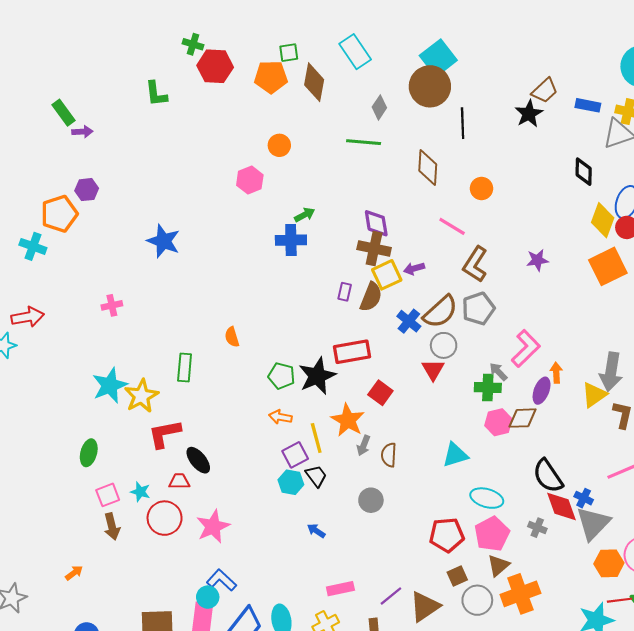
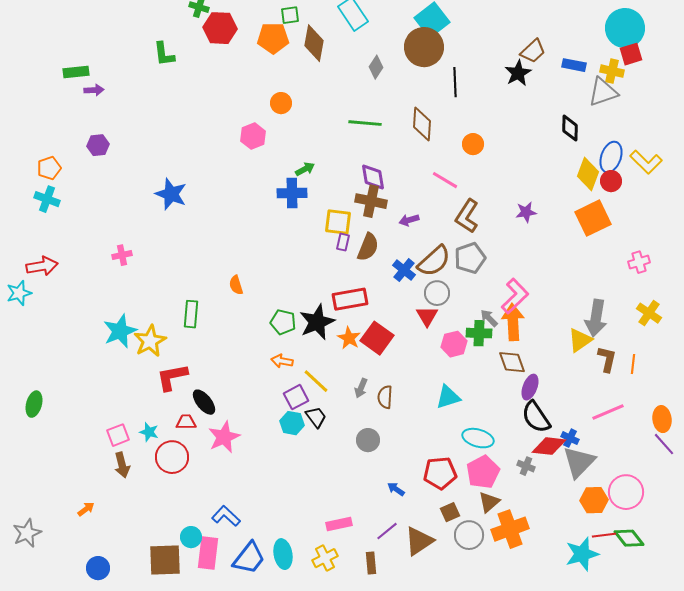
green rectangle: (63, 113) -> (76, 72), turned -60
green line: (364, 142) -> (365, 123), moved
orange pentagon: (59, 214) -> (49, 168), moved, size x0.7
yellow square: (387, 275) -> (338, 222), moved, turned 32
orange arrow: (556, 373) -> (513, 322), moved, size x1.8
purple ellipse: (542, 391) -> (530, 387), moved
red square: (380, 393) -> (377, 338), size x1.4
brown diamond: (523, 418) -> (512, 362), turned 72
orange star: (348, 420) -> (349, 338), moved, size x0.7
pink hexagon: (498, 422) -> (454, 344), moved
yellow line: (316, 438) -> (316, 381), turned -32
green ellipse: (89, 453) -> (34, 404), moved
red diamond: (562, 506) -> (549, 446), turned -64
pink star: (213, 527) -> (224, 437), moved
blue arrow: (316, 531) -> (396, 489), moved
cyan circle: (208, 597) -> (191, 537), moved

